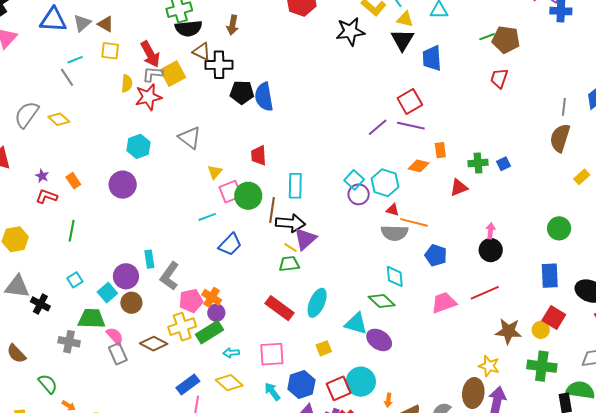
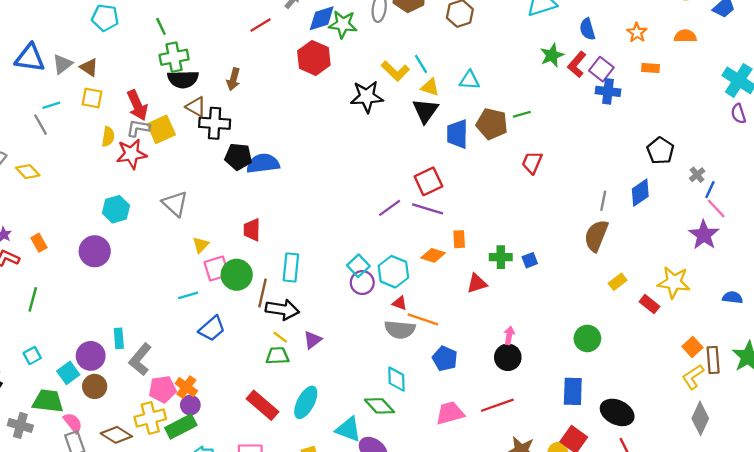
brown pentagon: (506, 40) -> (492, 124), moved
blue semicircle: (264, 97) -> (263, 163), turned 88
purple triangle: (305, 239) -> (313, 340), moved, size x0.7

